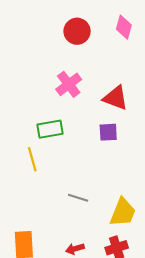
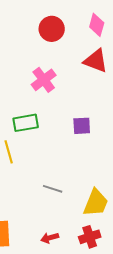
red triangle: (116, 98) -> (96, 61), moved

